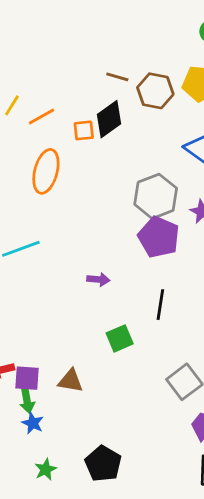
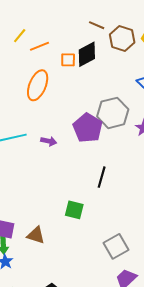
purple pentagon: (159, 237) -> (88, 128), moved
purple arrow: (98, 279) -> (49, 141), moved
black line: (160, 305) -> (102, 177), moved
green square: (120, 338) -> (74, 210), turned 30

